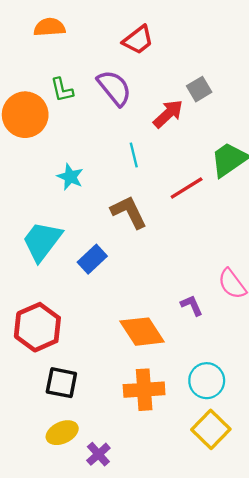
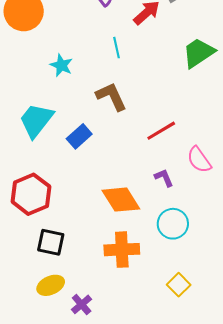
red line: (187, 188) -> (161, 131), moved
cyan circle: (207, 381) -> (173, 224), moved
yellow square: (211, 429) -> (179, 285), size x0.7

